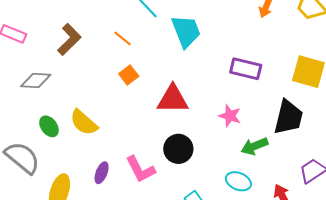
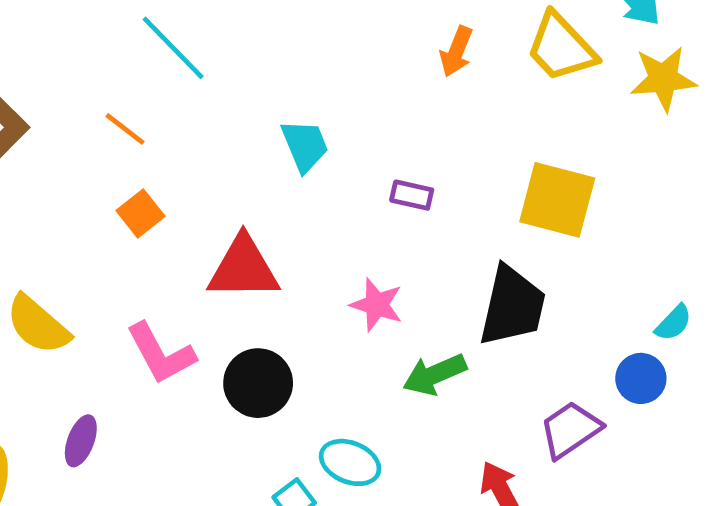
cyan trapezoid: (186, 31) -> (305, 146), moved, size x0.7
purple rectangle: (246, 69) -> (412, 195), size x0.6
pink L-shape: (140, 169) -> (161, 353), moved
cyan ellipse: (238, 181) -> (350, 462), moved

